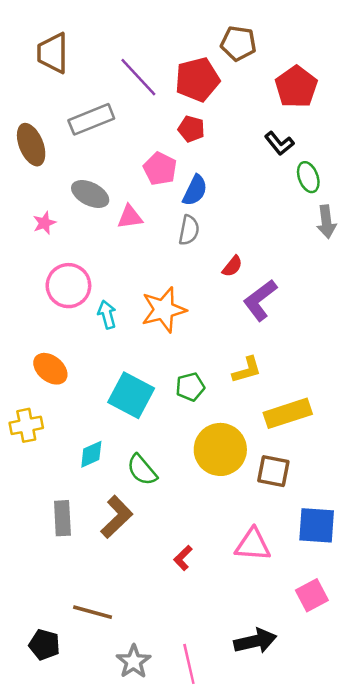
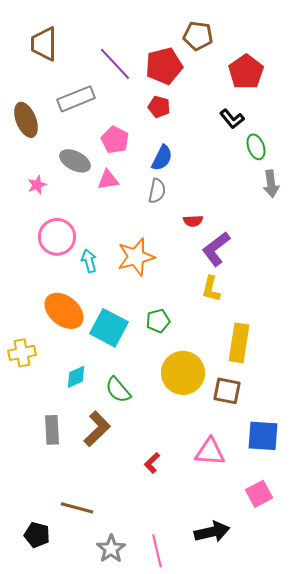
pink pentagon: (160, 169) -> (115, 140), moved
red semicircle: (232, 266) -> (193, 221), turned 48
orange ellipse: (50, 369) -> (64, 311), moved, size x1.4
yellow L-shape: (247, 370) -> (211, 289), moved, turned 120
yellow rectangle: (288, 413) -> (239, 343), turned -63

